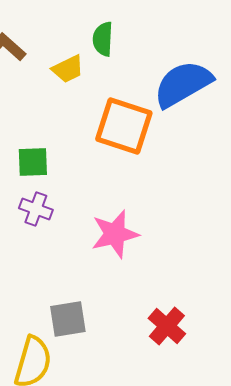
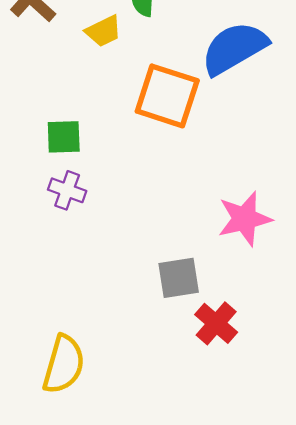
pink star: (115, 234) -> (245, 219), moved
gray square: (68, 319) -> (179, 278), moved

